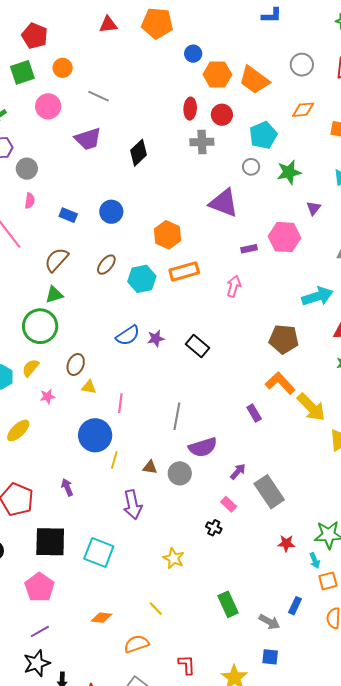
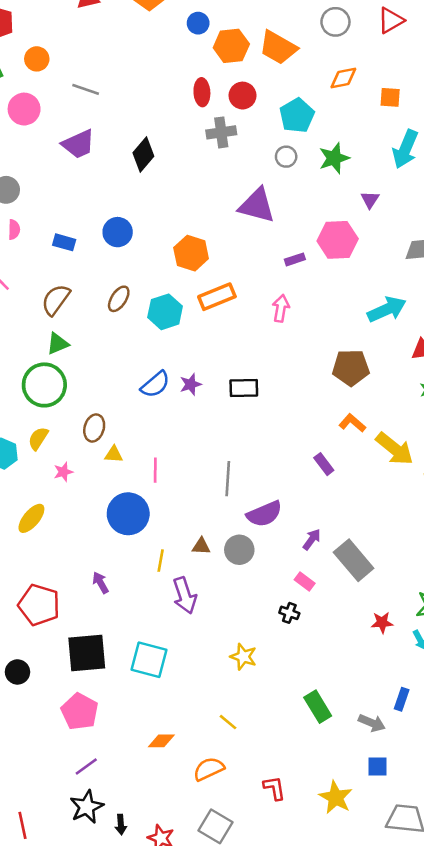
black rectangle: (197, 346) -> (244, 388), turned -35
orange L-shape: (280, 383) -> (352, 423), size x0.7
yellow line: (114, 460) -> (161, 561), moved

